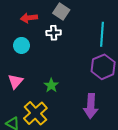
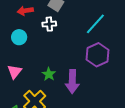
cyan line: (102, 34) -> (95, 24), turned 40
purple arrow: (91, 106) -> (72, 82), moved

